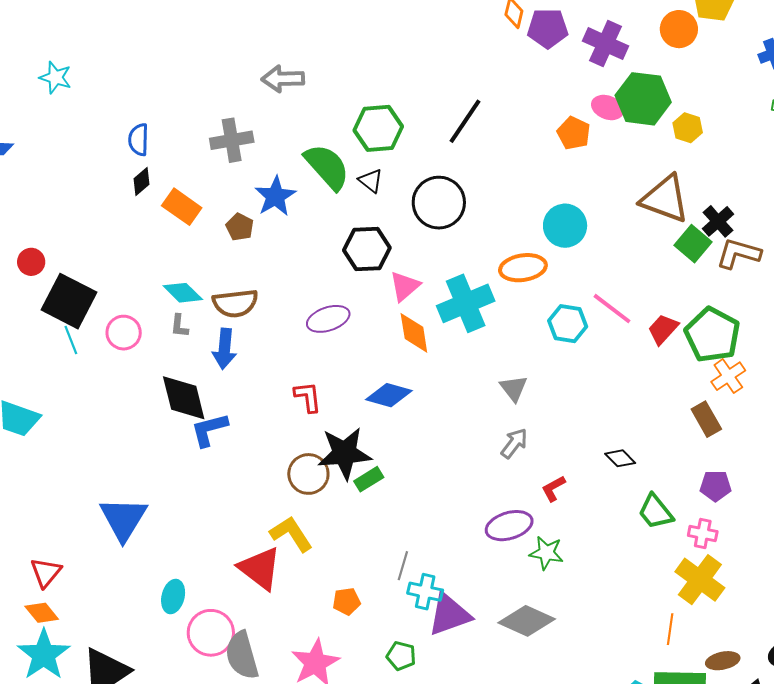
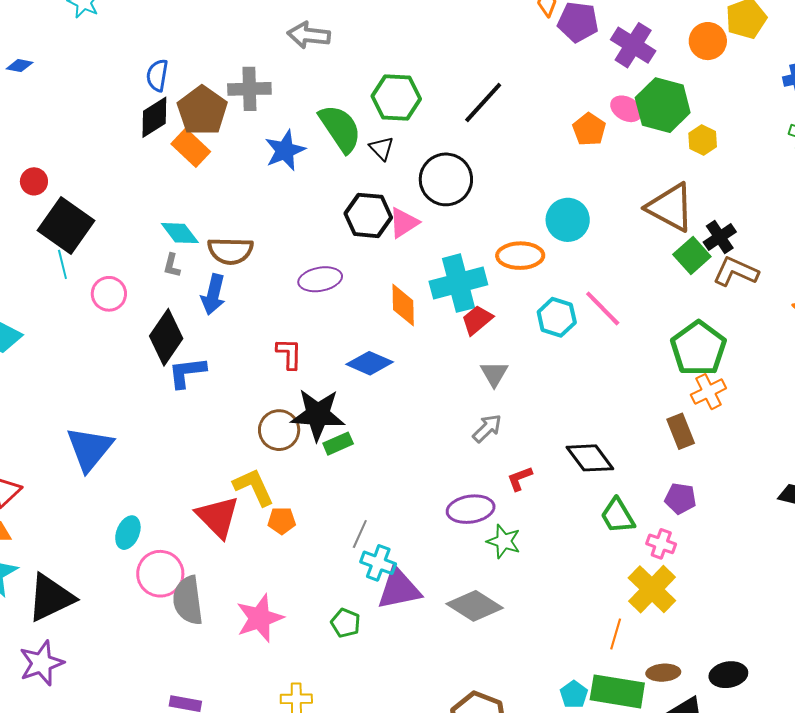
black diamond: (141, 182) -> (154, 117), size x1.5
brown pentagon: (240, 227) -> (202, 111), moved, size x1.8
pink triangle: (405, 286) -> (404, 223), moved
red trapezoid: (663, 329) -> (477, 320), moved
pink circle: (124, 333) -> (109, 294), moved
black diamond: (184, 398) -> (166, 337), turned 40
black diamond: (620, 458) -> (590, 458), size x1.6
orange pentagon: (346, 601) -> (282, 521), moved

